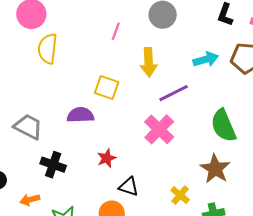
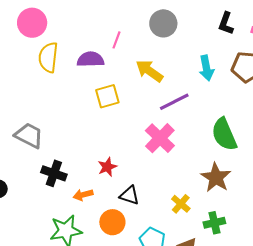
cyan arrow: (206, 59) -> (206, 68), turned 95
yellow arrow: (149, 62) -> (149, 71), turned 128
yellow square: (107, 87) -> (107, 96), turned -35
purple semicircle: (80, 115) -> (90, 59), moved
orange arrow: (30, 200) -> (83, 195), moved

